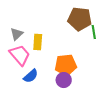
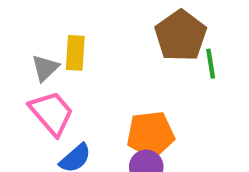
brown pentagon: (80, 19) -> (181, 36), turned 30
yellow rectangle: (38, 42) -> (75, 53), moved

